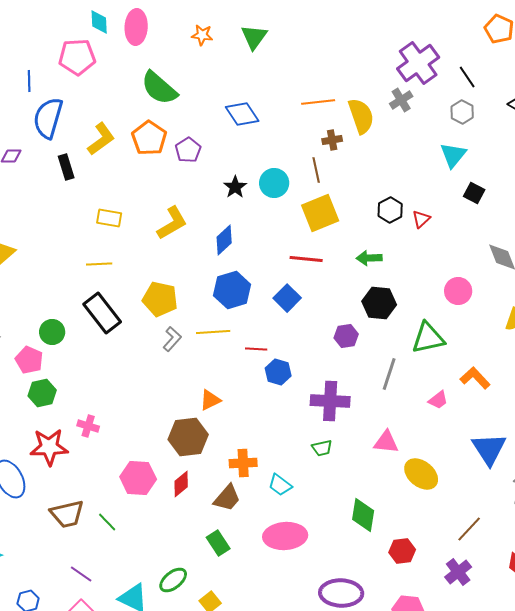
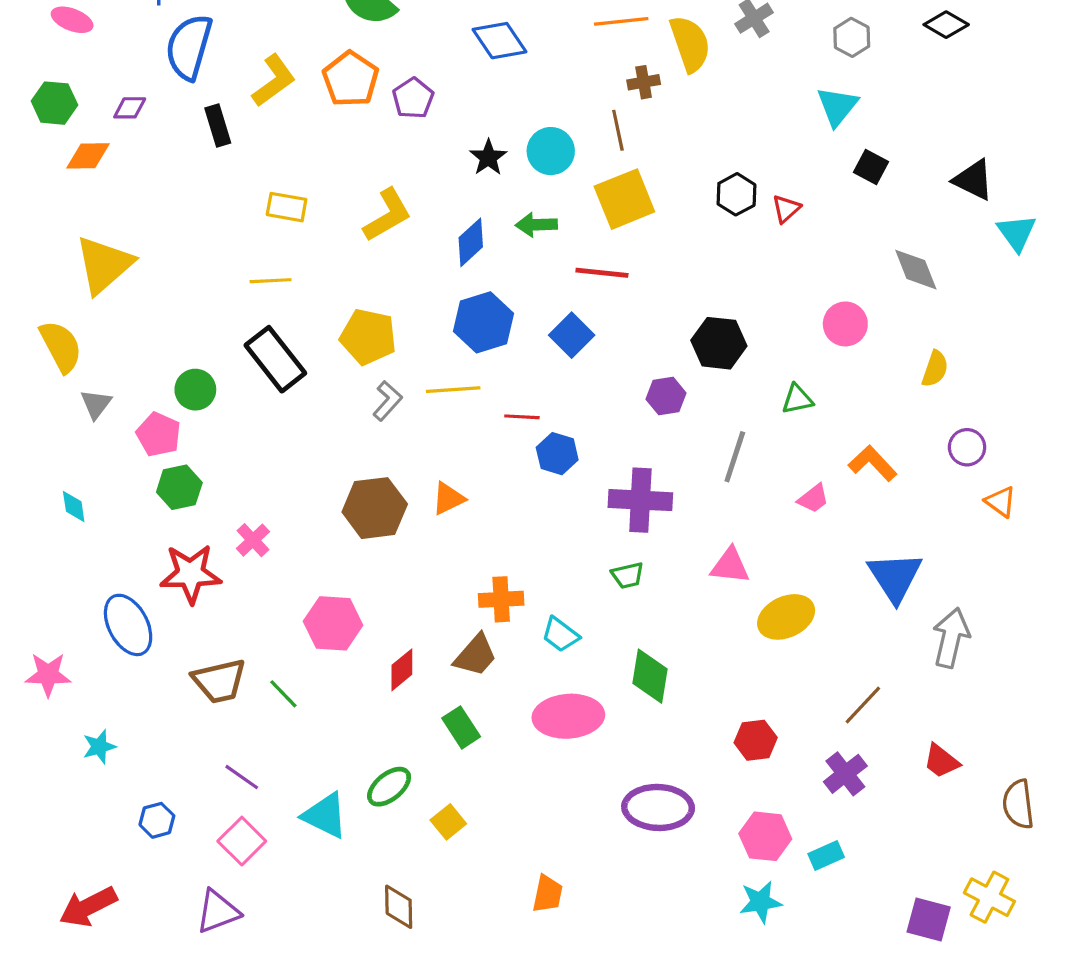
green arrow: (369, 258) -> (536, 225), moved
green triangle: (428, 338) -> (797, 399), size x0.6
pink cross: (88, 426) -> (253, 540), turned 30
brown hexagon: (188, 437) -> (375, 508), moved
yellow ellipse: (421, 474) -> (786, 617), turned -64
red diamond: (181, 484) -> (402, 670), moved
green diamond: (363, 515) -> (650, 676), moved

